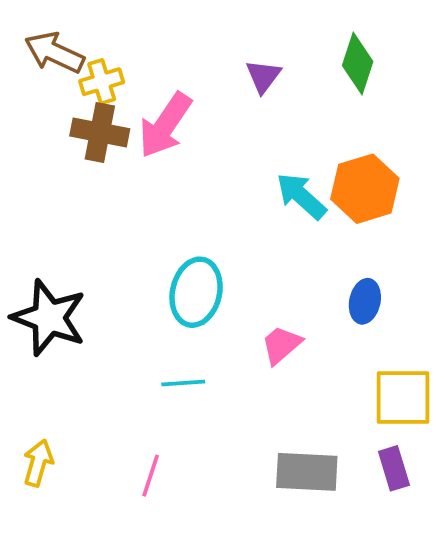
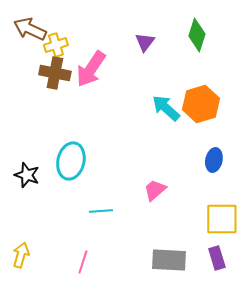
cyan ellipse: (196, 292) -> (71, 161), moved
blue ellipse: (365, 301) -> (214, 160), moved
black star: (49, 318) -> (27, 175), size x0.6

